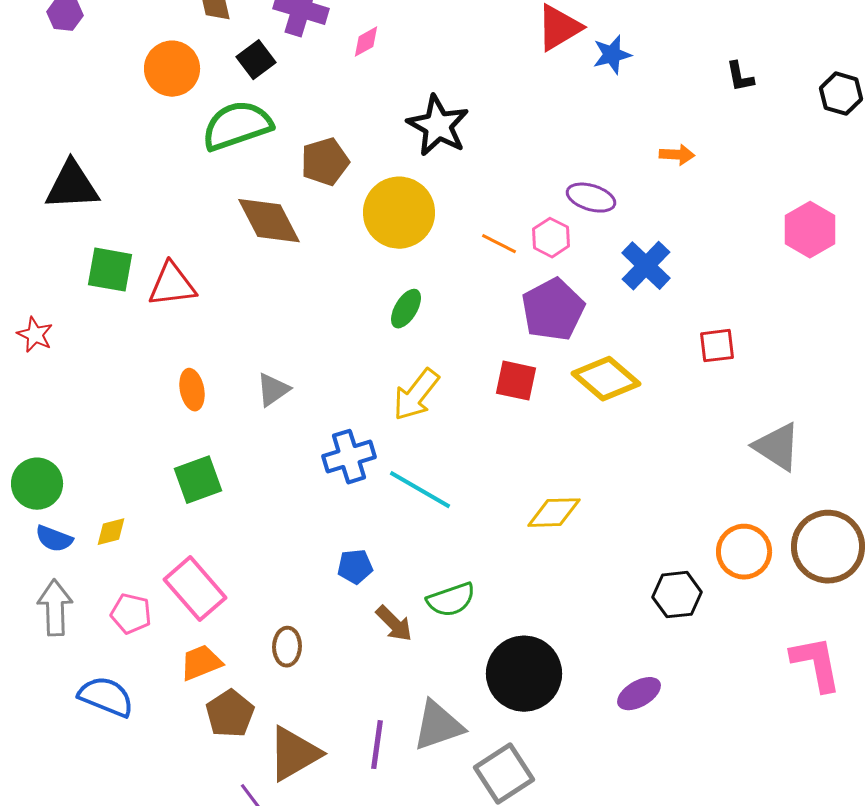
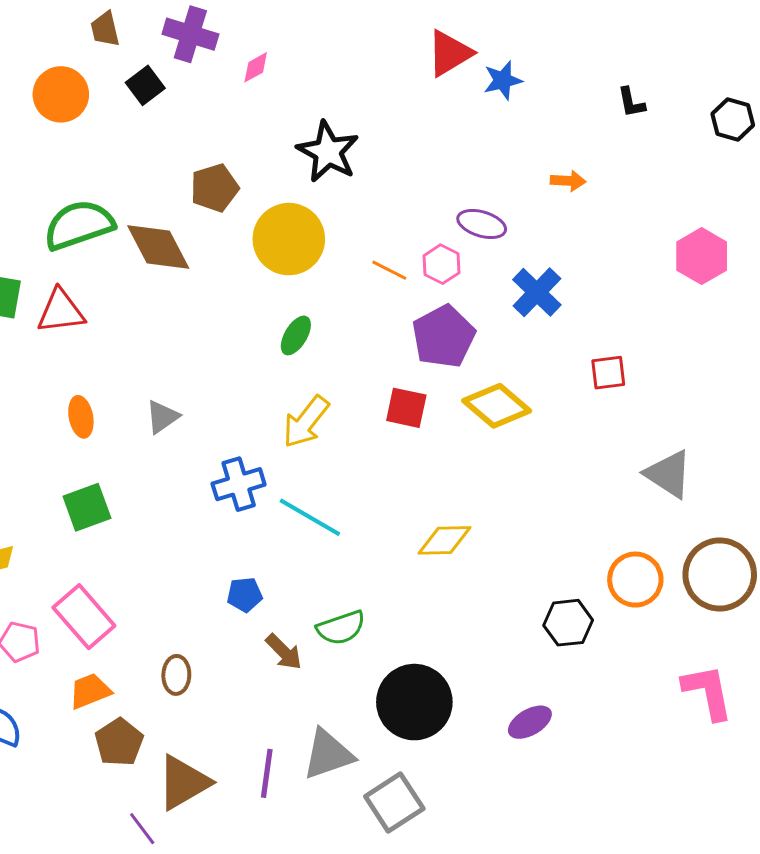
green semicircle: (237, 126) -> (79, 225), moved

